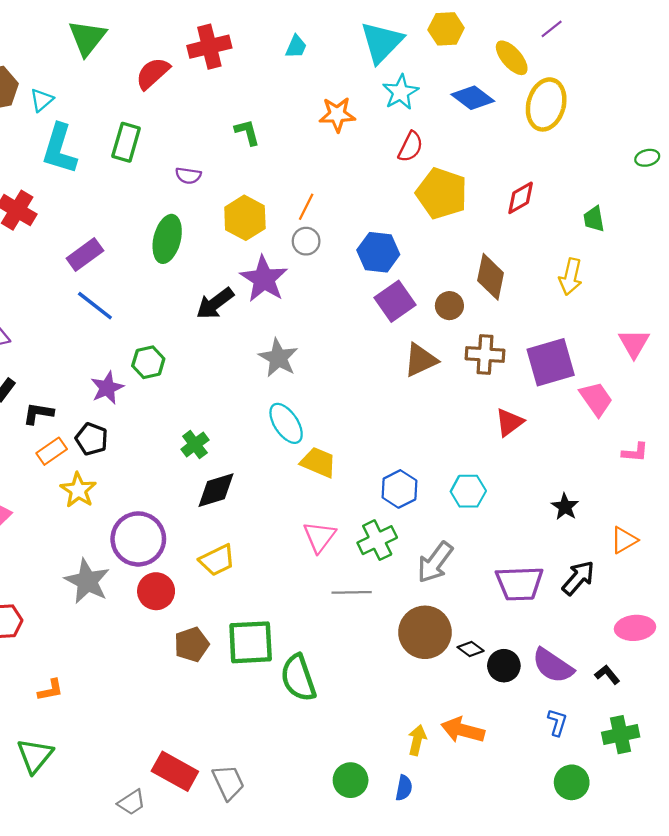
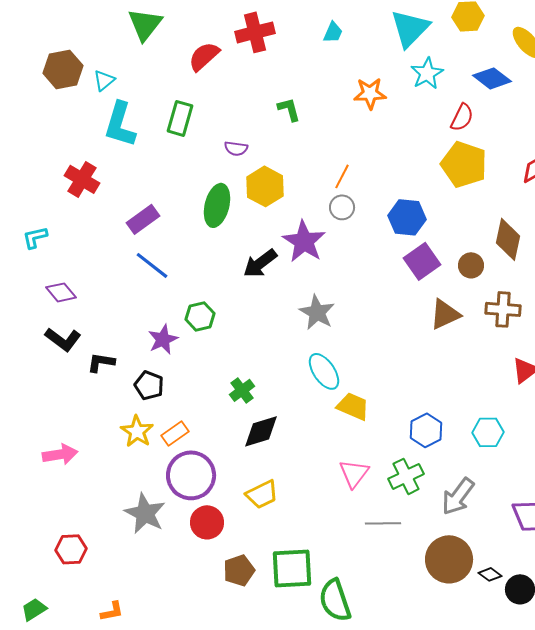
red semicircle: (411, 147) -> (462, 117), moved
yellow hexagon: (245, 218) -> (265, 186), moved
orange rectangle: (52, 451) -> (175, 433), moved

